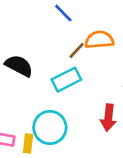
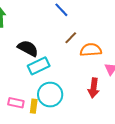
orange semicircle: (99, 40) -> (91, 50), moved
cyan rectangle: (66, 80) -> (39, 66), moved

